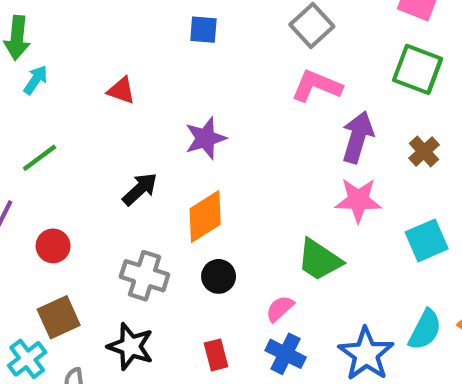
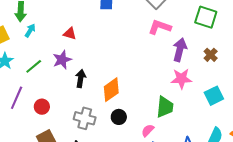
purple star: (205, 138) -> (62, 60), moved
black arrow: (140, 189) -> (81, 79), turned -36
green trapezoid: (319, 260) -> (165, 107), turned -115

